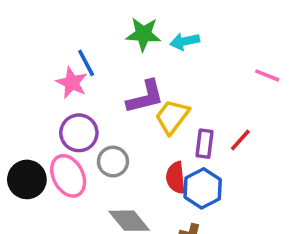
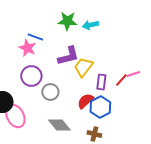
blue line: (86, 63) -> (35, 37), turned -42
pink line: (267, 75) -> (133, 74), moved, turned -40
pink ellipse: (68, 176) -> (15, 116), moved
red semicircle: (176, 178) -> (85, 101), turned 54

